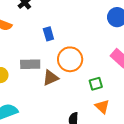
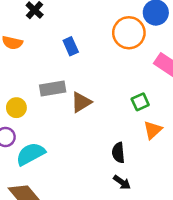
orange circle: (70, 59) -> (129, 33), moved
orange triangle: (102, 107) -> (153, 130), turned 42

